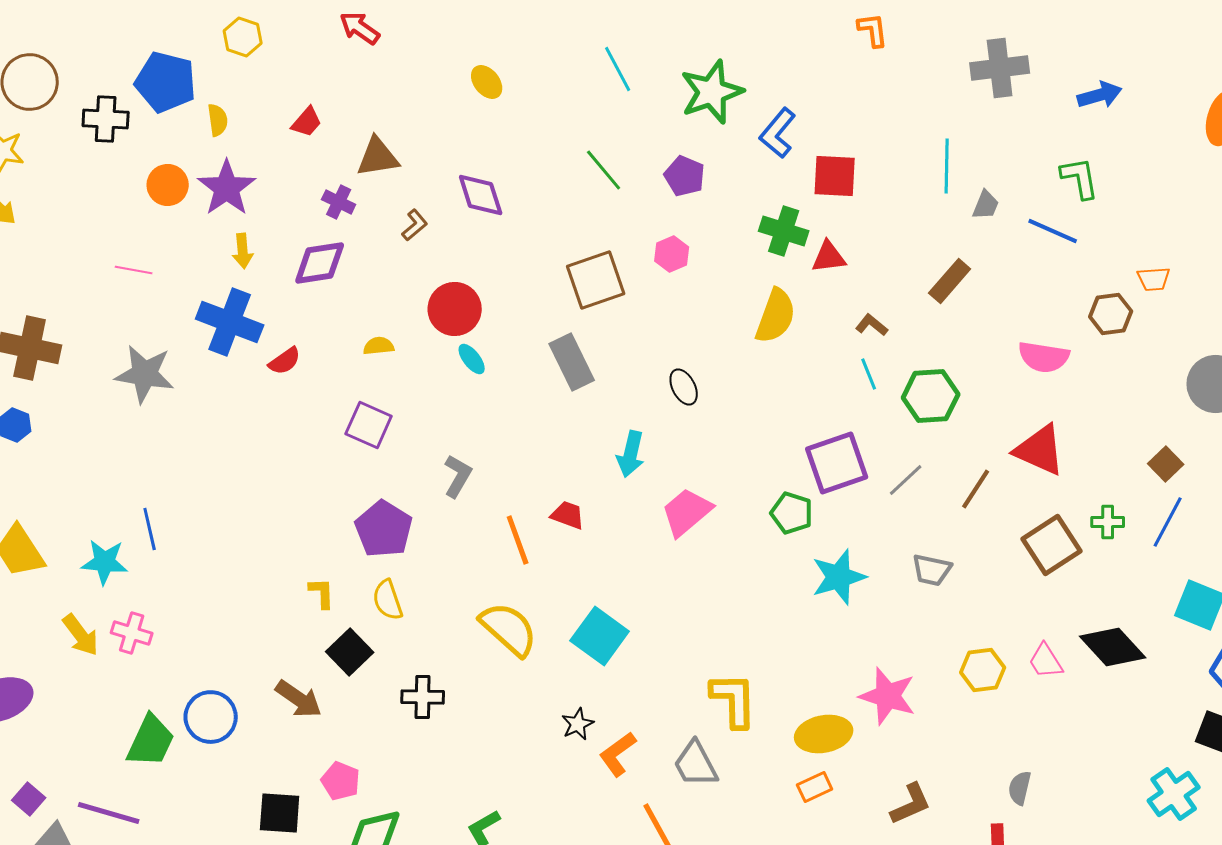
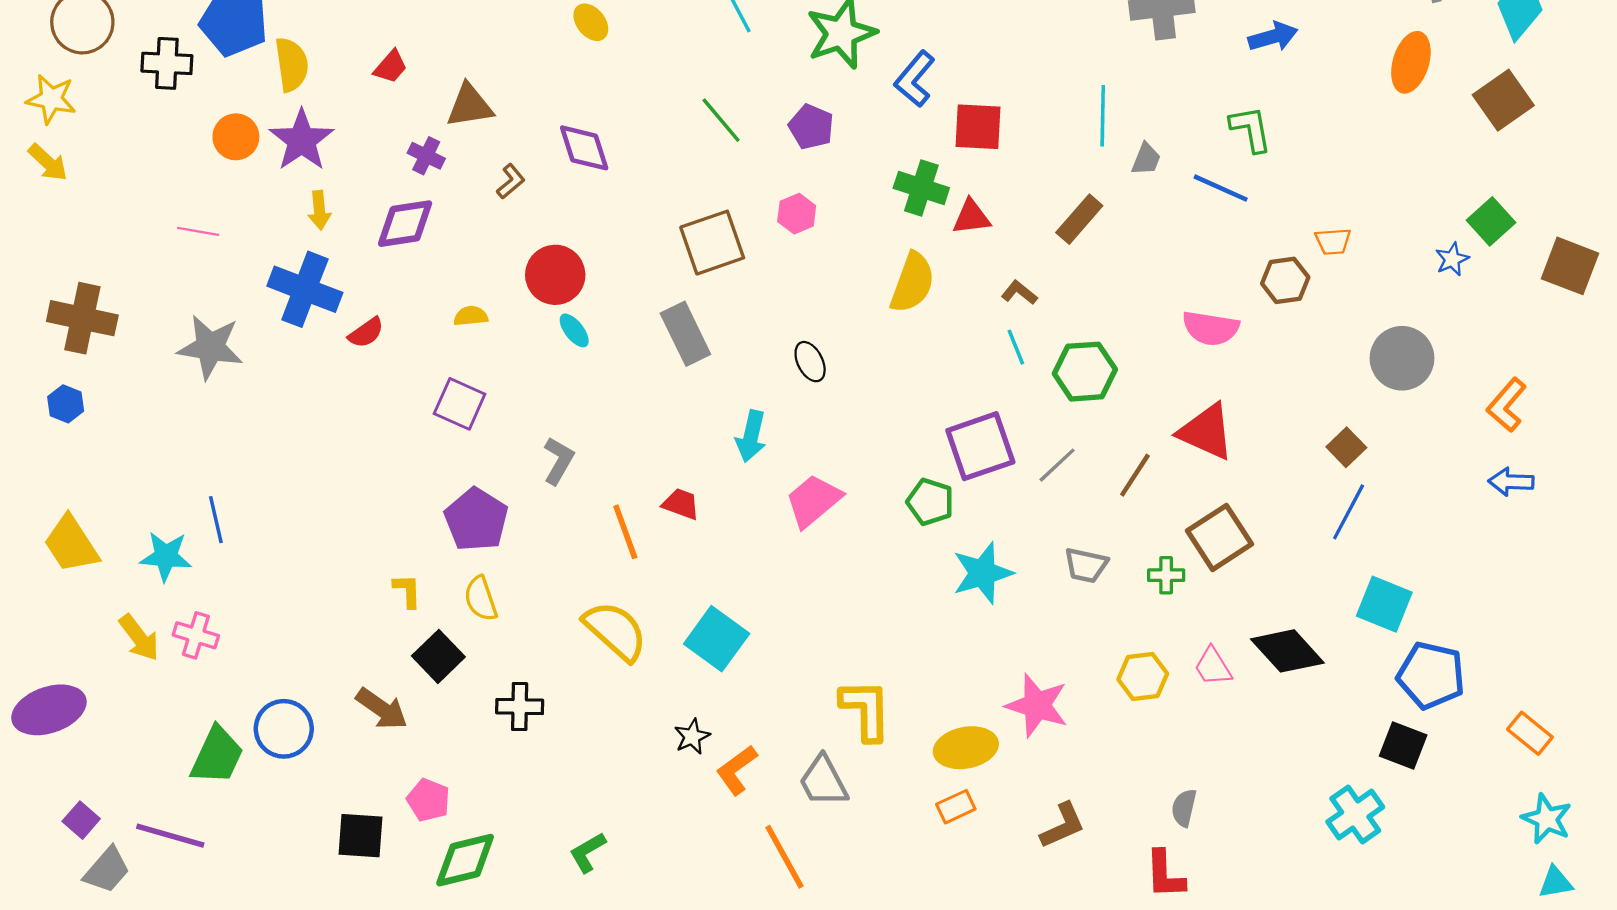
yellow semicircle: (218, 120) -> (292, 65), size x1.5
brown rectangle: (950, 281) -> (1079, 219), moved
green cross: (1108, 522) -> (1166, 575), moved

